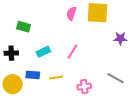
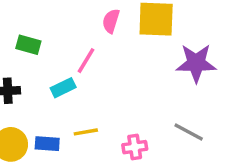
purple star: (120, 38) -> (196, 63), size x1.6
pink line: (72, 52) -> (86, 61), moved
blue rectangle: (33, 75) -> (47, 144), moved

